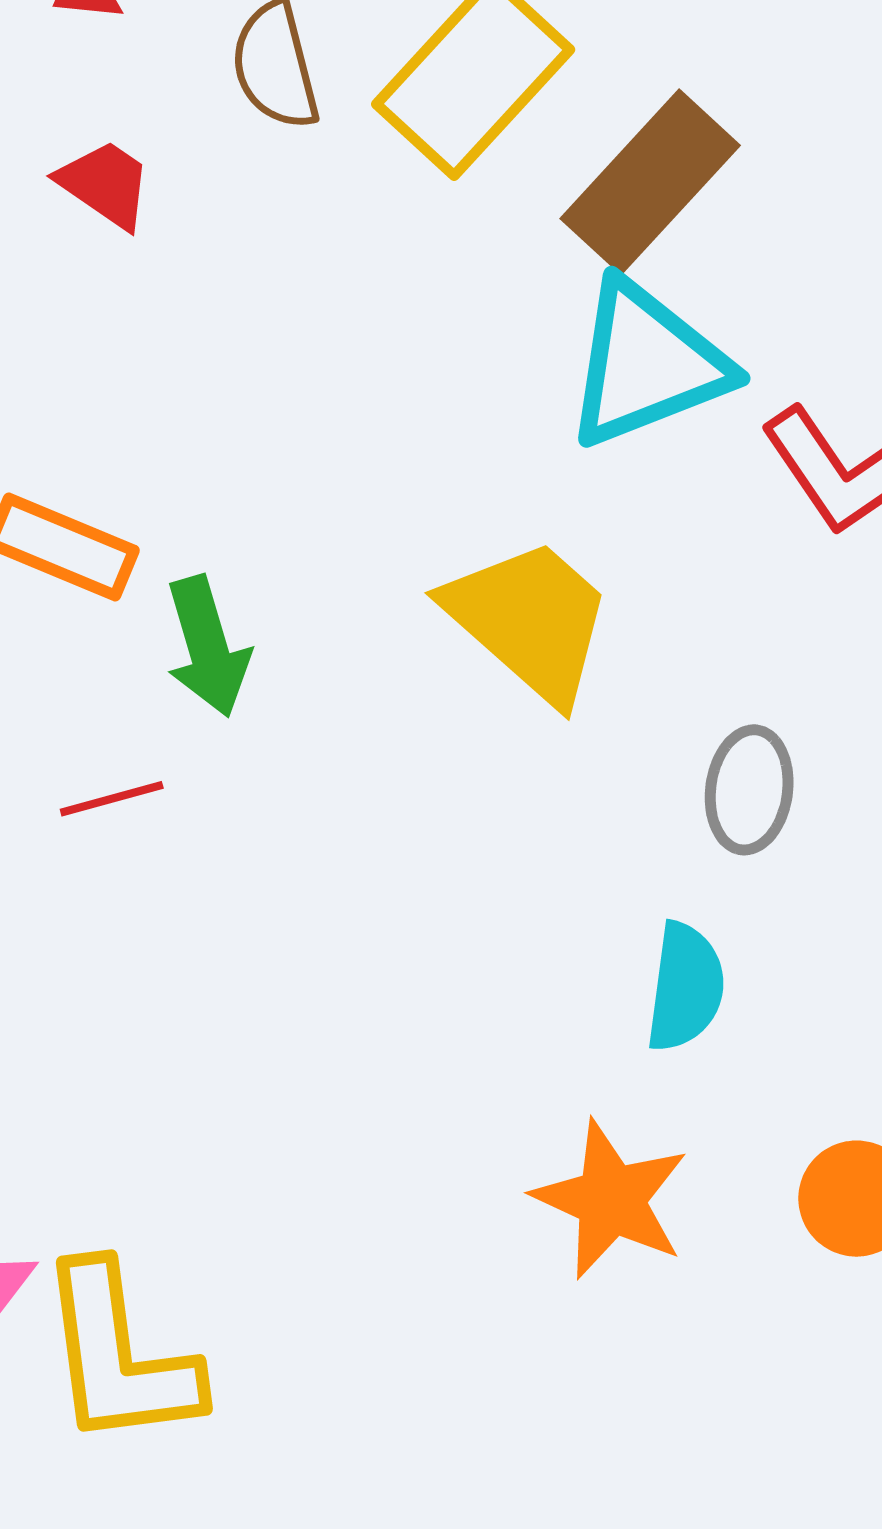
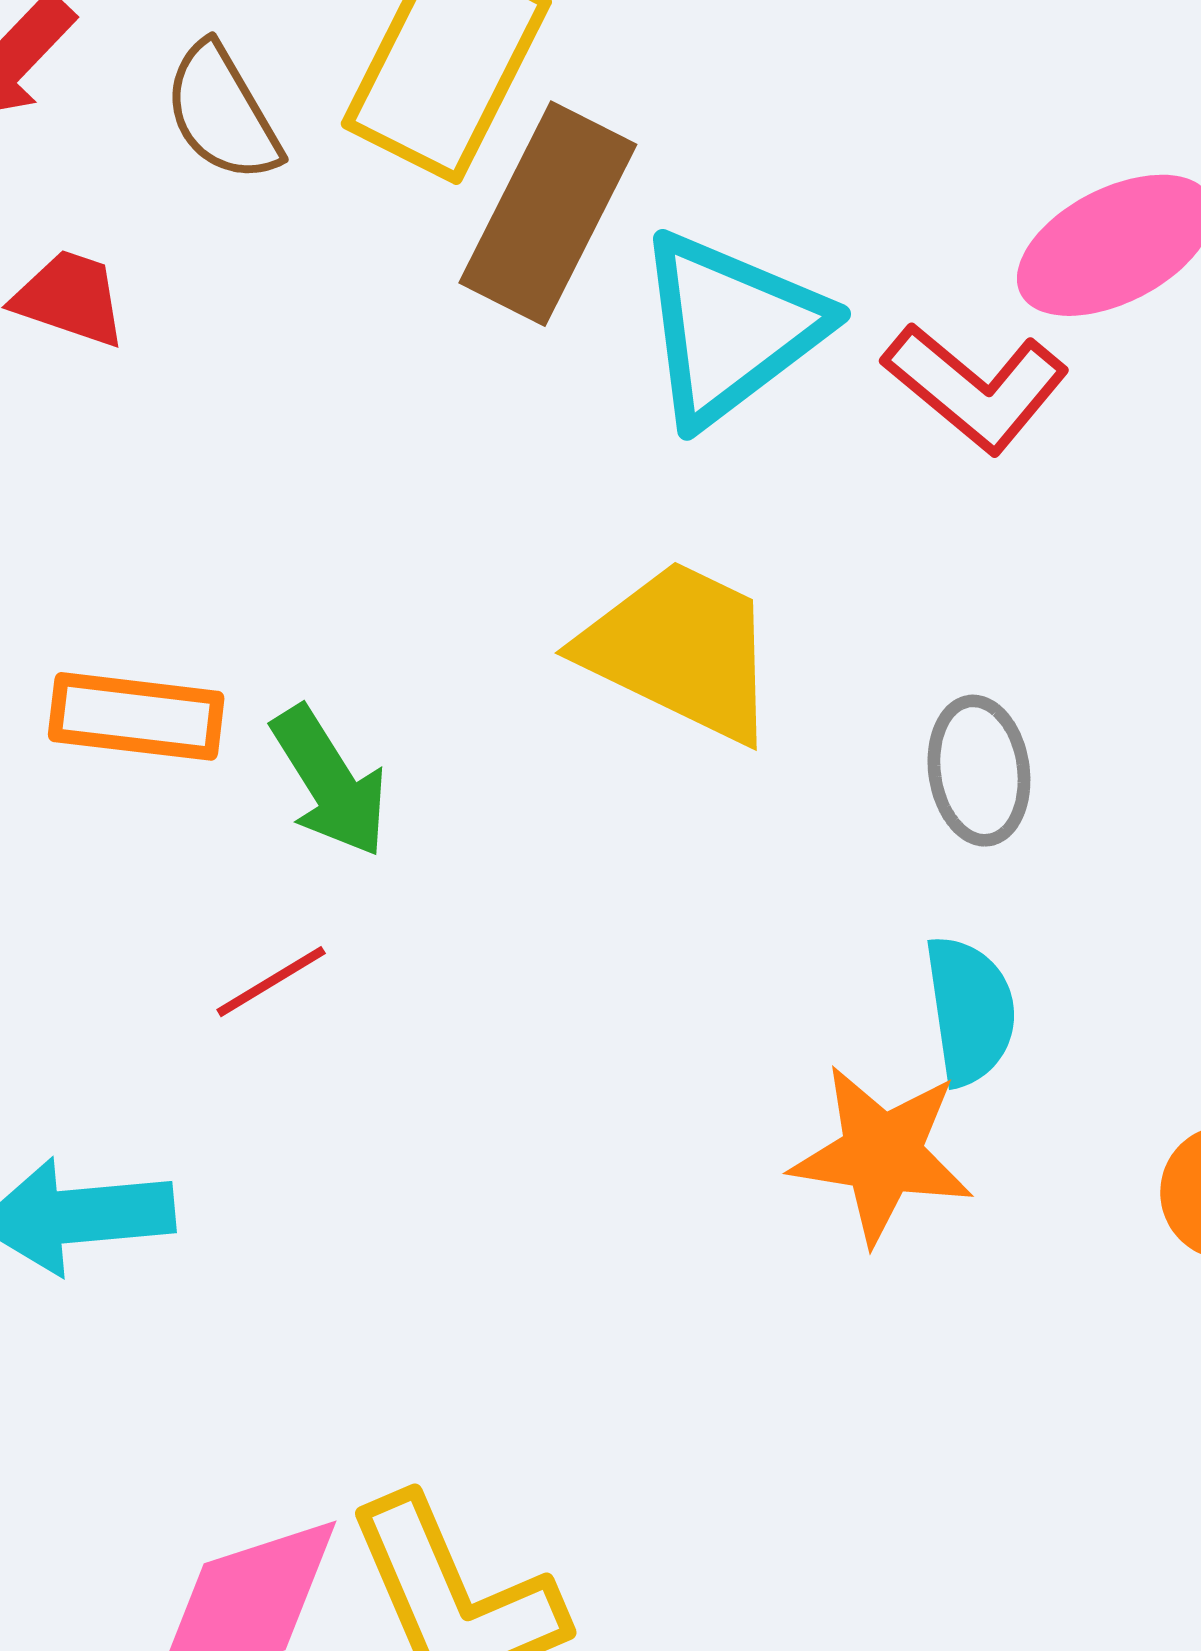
brown rectangle: (650, 182) -> (548, 214), moved
orange star: (611, 1200) -> (882, 1154), moved

